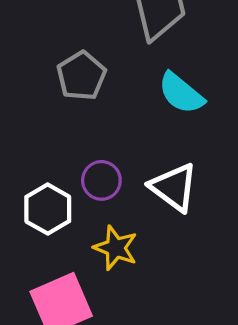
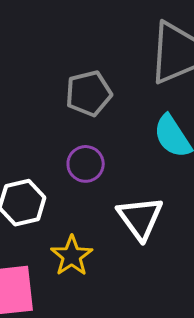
purple circle: (101, 180) -> (86, 164), moved

